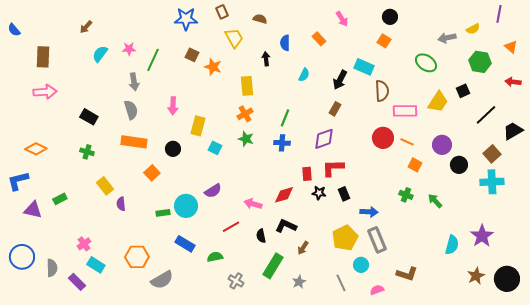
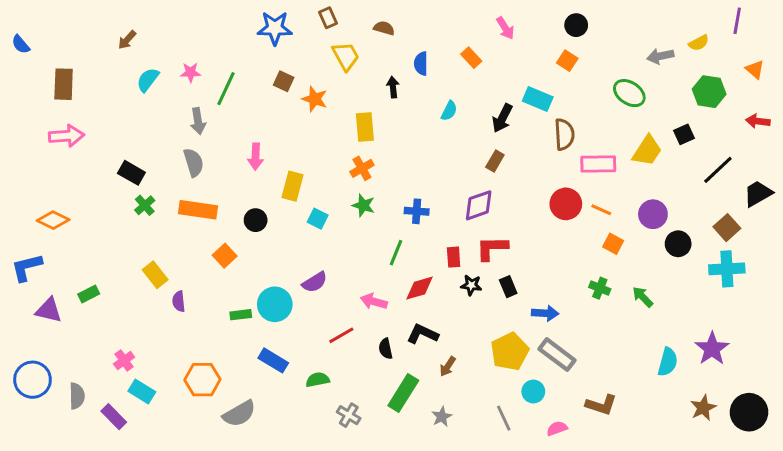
green line: (285, 118) -> (396, 253), moved
green cross: (87, 152) -> (145, 205), moved, turned 32
gray rectangle: (377, 240) -> (557, 355), turned -30

